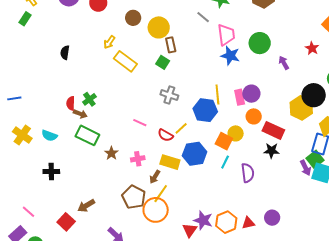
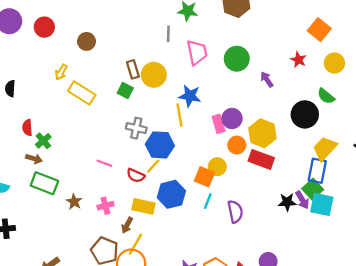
gray line: (203, 17) -> (168, 34), turned 56
yellow circle: (159, 27) -> (154, 75), moved
blue star: (230, 56) -> (190, 96), moved
yellow line: (217, 94) -> (179, 115), moved
red semicircle: (71, 103) -> (27, 128), moved
yellow hexagon: (301, 108) -> (262, 133), moved
blue hexagon: (205, 110) -> (160, 145), moved
black star: (272, 151) -> (287, 202), moved

